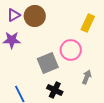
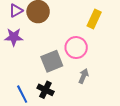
gray arrow: (87, 77) -> (84, 76), moved
black cross: (55, 90) -> (45, 90), moved

